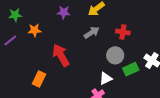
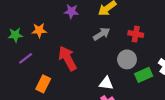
green star: (15, 15) -> (15, 35), moved
purple line: (10, 41) -> (26, 58), moved
white triangle: (106, 78) -> (106, 83), moved, turned 32

